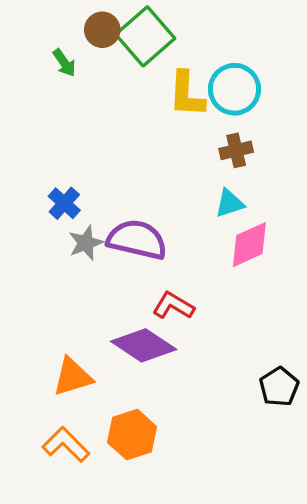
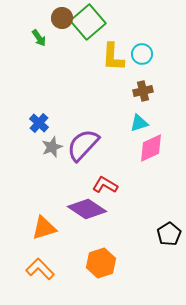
cyan circle: (234, 89) -> (142, 54), size x0.7
purple semicircle: (137, 240) -> (83, 145), turned -60
orange hexagon: (132, 435) -> (101, 263), moved

